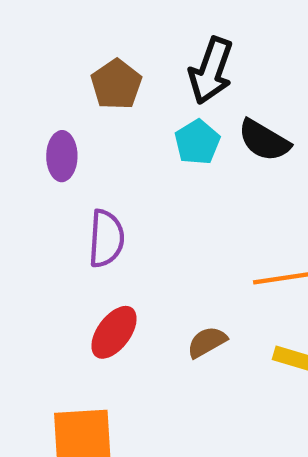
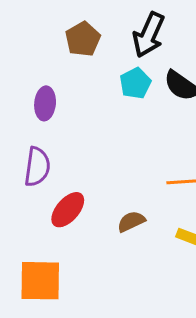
purple ellipse: (62, 156) -> (45, 103), moved
purple semicircle: (106, 238) -> (37, 167), moved

